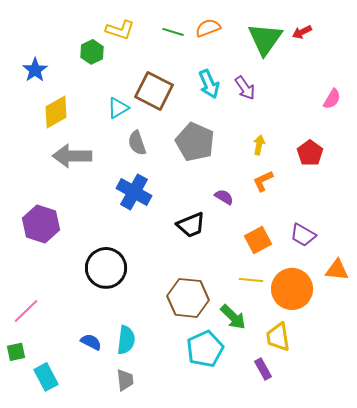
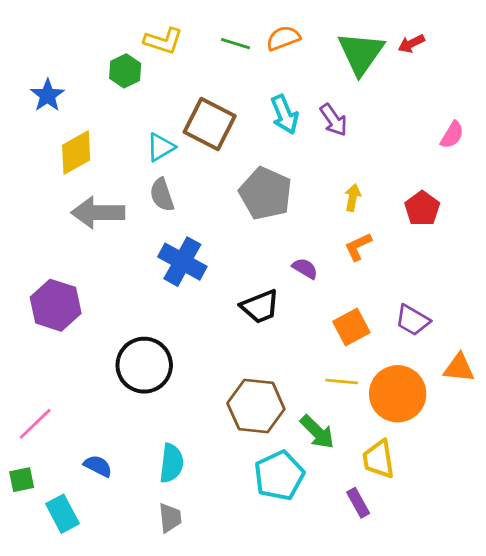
gray semicircle: (137, 143) -> (162, 195), moved
blue semicircle: (91, 342) -> (98, 466), moved

